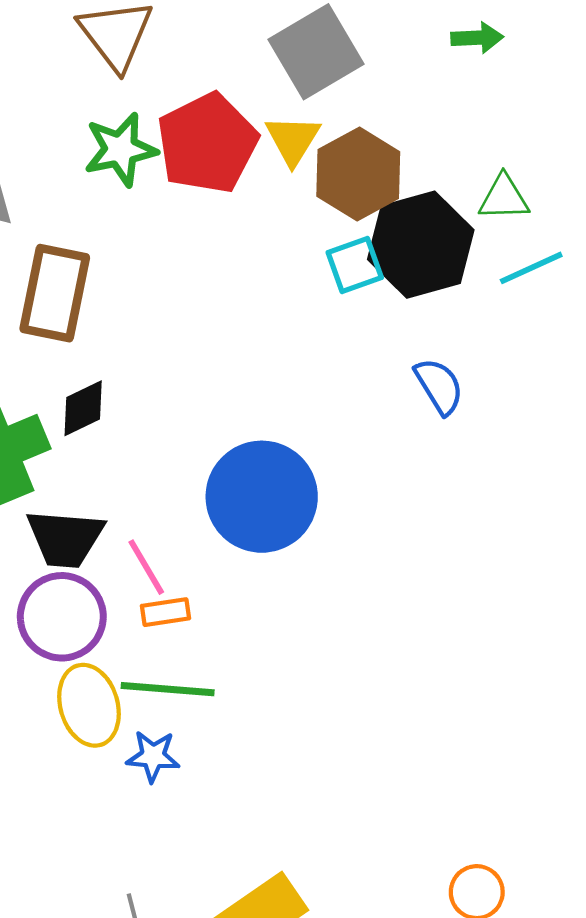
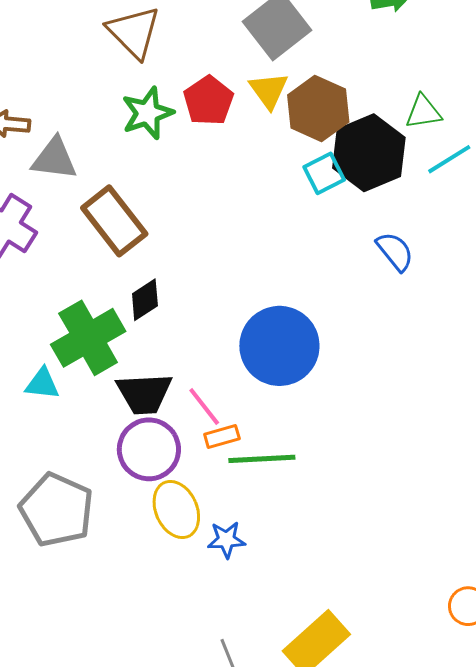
red pentagon: (207, 143) -> (208, 101), size x0.7
brown rectangle: (55, 293) -> (114, 221), turned -42
green line: (168, 689) -> (262, 459), moved

